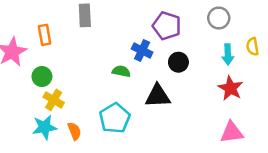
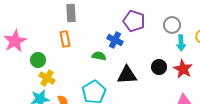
gray circle: (219, 18) -> (172, 25), moved
orange rectangle: (45, 35) -> (65, 39), moved
black circle: (178, 62) -> (159, 67), moved

